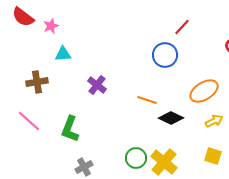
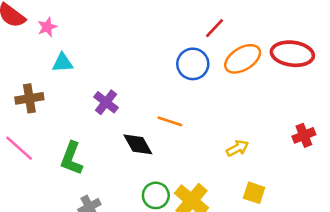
orange ellipse: (204, 91) -> (243, 59), moved
black diamond: (171, 118) -> (138, 144), moved, turned 35
yellow arrow: (214, 121) -> (237, 148), moved

